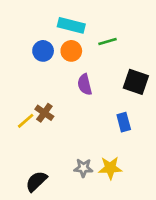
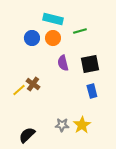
black square: (136, 82) -> (90, 64), moved, turned -30
yellow star: (110, 168) -> (82, 125), turned -30

